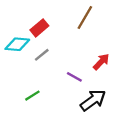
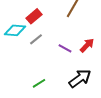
purple line: (74, 77) -> (65, 48), moved
green line: (32, 96) -> (39, 83), moved

